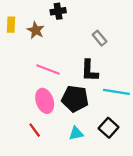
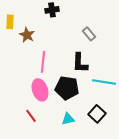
brown star: (36, 30) -> (27, 35), moved
pink line: (48, 69) -> (43, 62), turned 75

